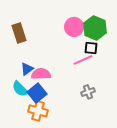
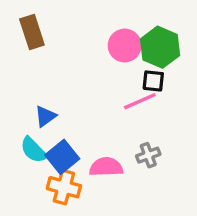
brown rectangle: (19, 33) -> (32, 32), moved
pink semicircle: (41, 74) -> (106, 167), moved

